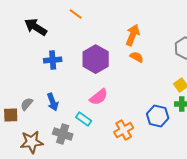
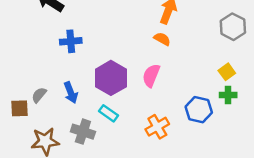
orange semicircle: (137, 57) -> (162, 39), moved
purple hexagon: (96, 59) -> (111, 78), moved
pink semicircle: (99, 97) -> (151, 75), moved, turned 150

